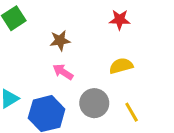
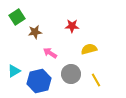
red star: (120, 20) -> (72, 26), moved
brown star: (60, 41) -> (35, 32), moved

